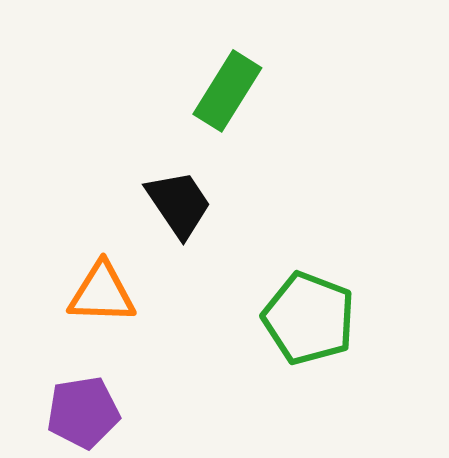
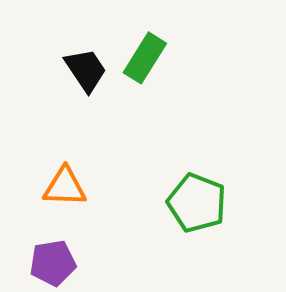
black trapezoid: (179, 204) -> (86, 70), moved

